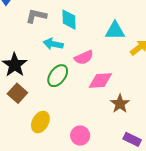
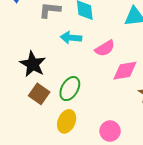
green ellipse: (58, 76) -> (70, 89), moved

